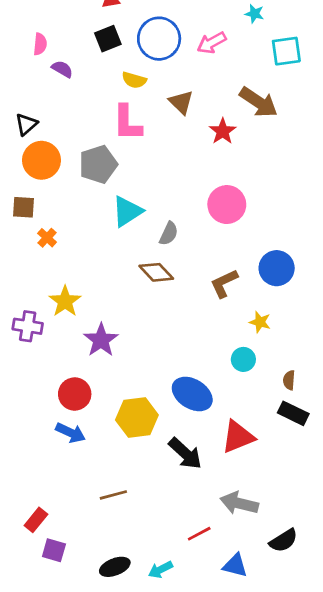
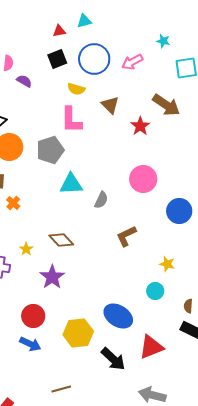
cyan triangle: (127, 211) -> (71, 184), turned 30
blue circle: (277, 268) -> (179, 211), moved
brown diamond: (156, 272) -> (61, 240), moved
brown L-shape: (224, 283) -> (126, 236), moved
yellow star: (65, 301) -> (26, 249), size x0.6

